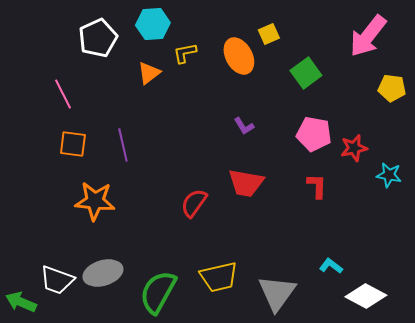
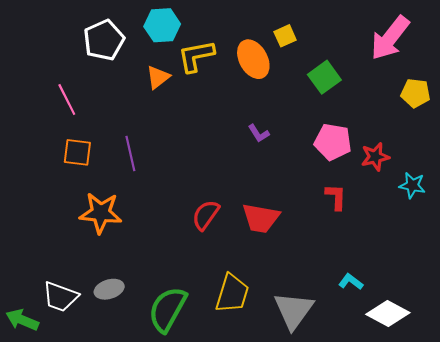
yellow L-shape: (185, 53) -> (196, 56), size x1.5
red trapezoid: (246, 183) -> (261, 218), moved
gray ellipse: (103, 273) -> (109, 289), size x0.7
yellow trapezoid: (219, 277) -> (232, 293), turned -60

